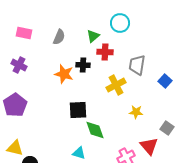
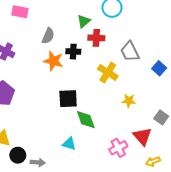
pink rectangle: (24, 33) -> (20, 12), moved
gray semicircle: (59, 37) -> (48, 36), moved
gray trapezoid: (137, 65) -> (130, 52), turned -35
yellow cross: (116, 85) -> (108, 72), turned -30

